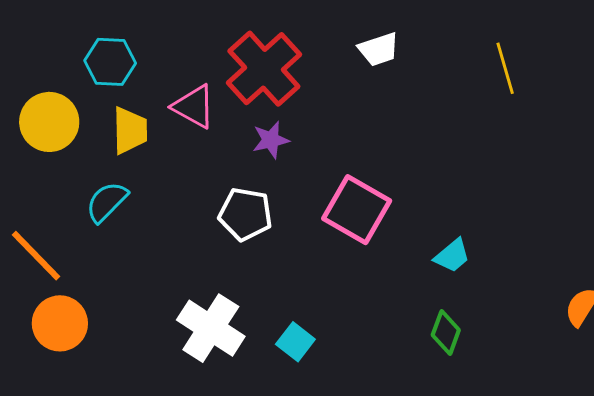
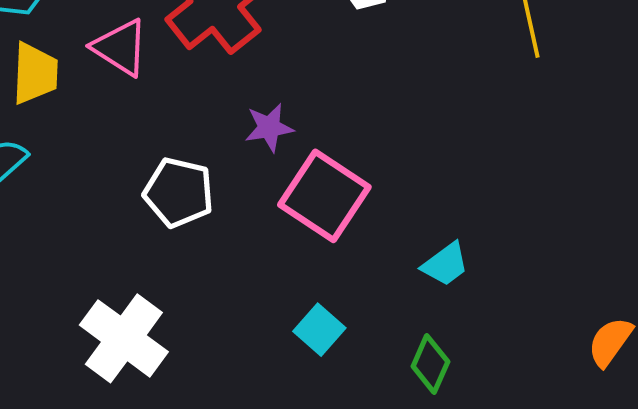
purple star: (271, 140) -> (269, 128), moved
cyan square: (295, 342) -> (319, 330), moved

